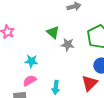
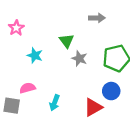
cyan star: (31, 61) -> (35, 55), moved

